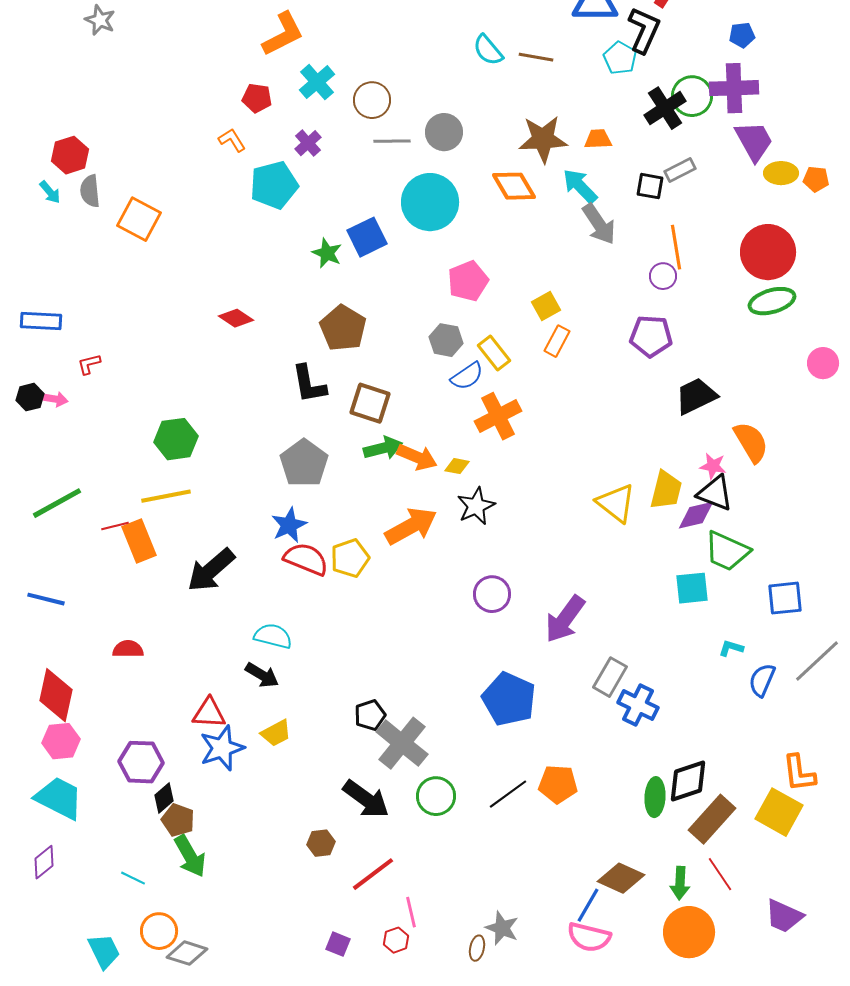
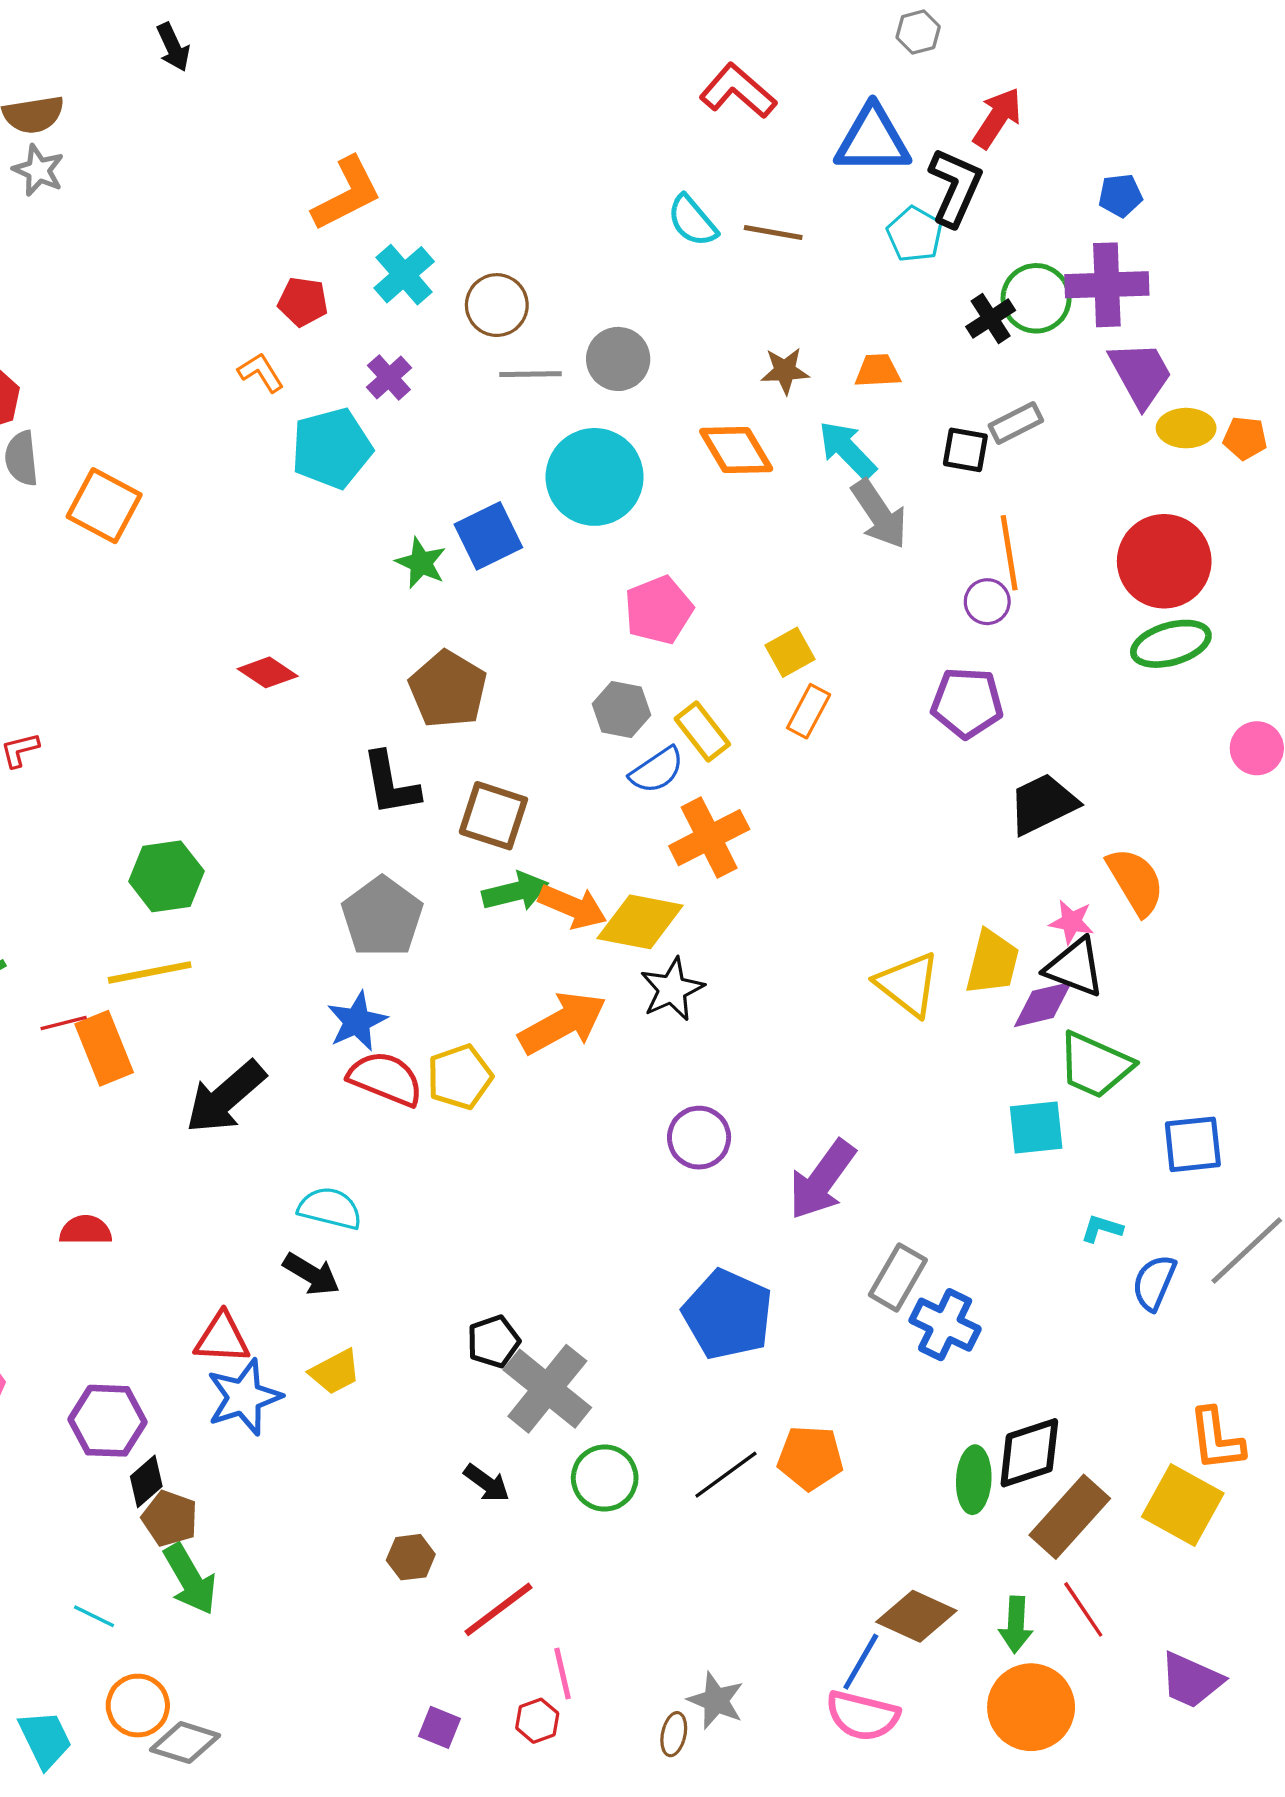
black cross: (665, 108) -> (991, 319), size x0.7
brown star: (543, 139) -> (785, 371), size x0.6
yellow diamond: (457, 466) -> (640, 922), size x2.0
black arrow: (366, 799) -> (487, 1483), size x0.6

